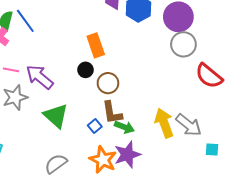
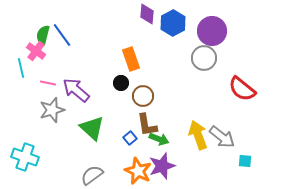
gray circle: (183, 44) -> (204, 58), moved

